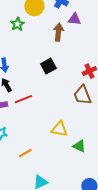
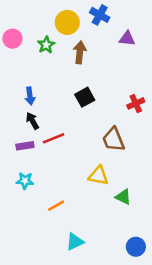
purple triangle: (74, 19) -> (127, 39), moved
brown arrow: (58, 32) -> (80, 52), moved
brown trapezoid: (82, 95) -> (113, 140), moved

